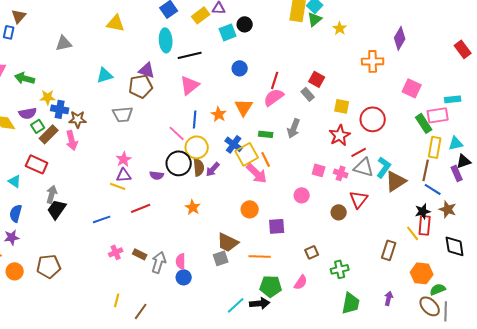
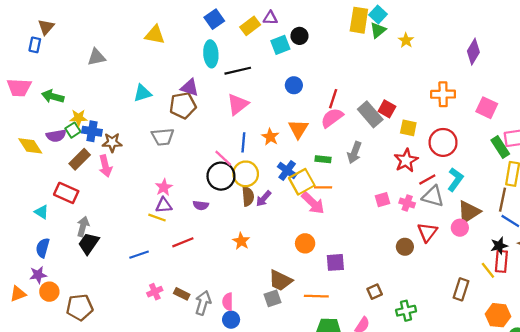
orange cross: (373, 61) -> (443, 94), moved
red square: (317, 79) -> (387, 109), moved
gray rectangle: (308, 94) -> (370, 114), size x1.6
green square: (38, 126) -> (73, 130), moved
orange line: (266, 159) -> (323, 187), turned -63
black circle: (179, 163) -> (221, 176), moved
cyan L-shape: (384, 167) -> (455, 179), moved
pink square: (319, 170) -> (382, 200), turned -32
pink circle: (302, 195) -> (460, 228), moved
orange circle: (15, 271) -> (49, 292), moved

